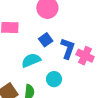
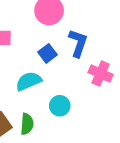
blue L-shape: (68, 49) -> (78, 43), moved

